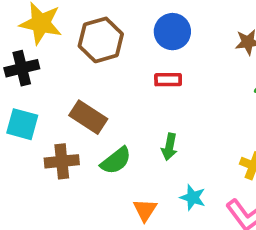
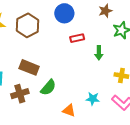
red rectangle: (168, 80) -> (77, 38), moved
green arrow: (169, 147) -> (99, 53), moved
orange triangle: (145, 210) -> (69, 110), turned -32

